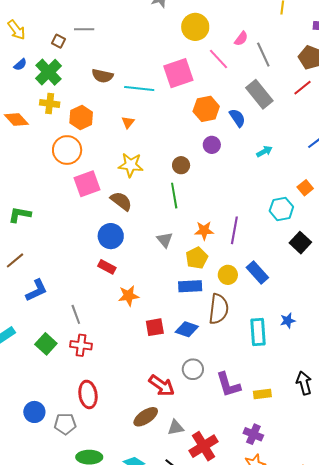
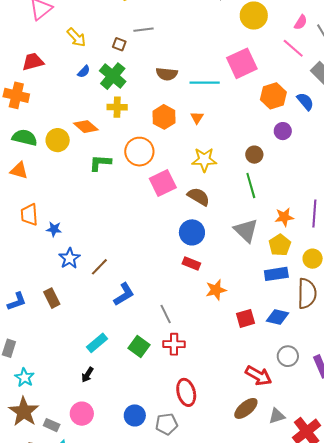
pink line: (218, 59) -> (293, 48), moved
orange hexagon: (81, 118) -> (164, 117), moved
green L-shape: (20, 215) -> (100, 163), moved
gray triangle: (165, 240) -> (246, 230), size x1.5

